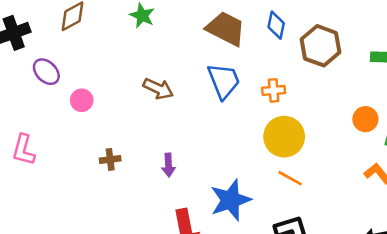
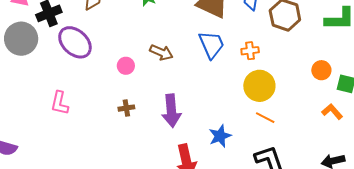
purple ellipse: (46, 72) -> (75, 42), size x1.6
pink circle: (82, 100) -> (126, 66), moved
purple arrow: (168, 165) -> (171, 111), size x1.8
blue star: (231, 200) -> (220, 136), size x0.7

